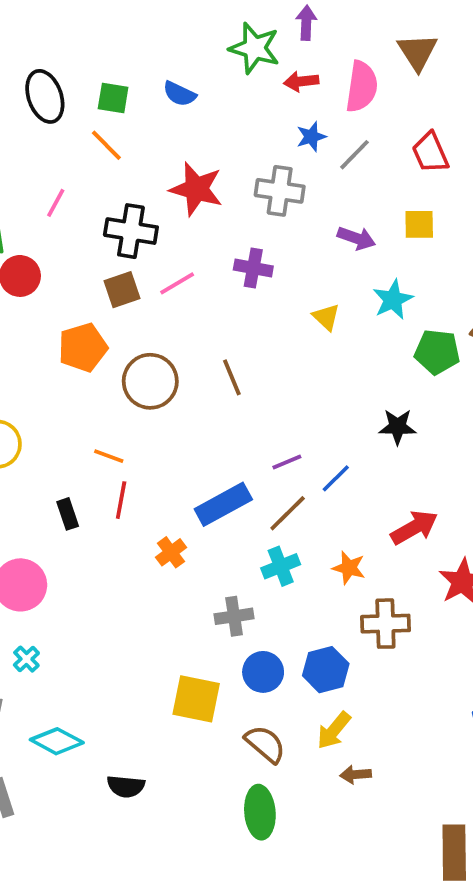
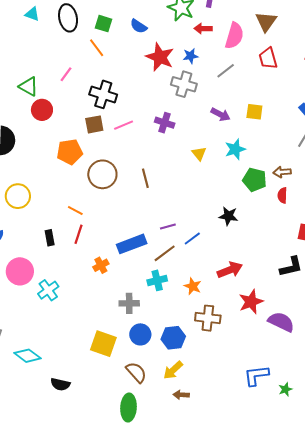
blue star: (311, 137) -> (191, 56), moved
red trapezoid: (430, 153) -> (268, 58), moved
red star: (196, 189) -> (160, 57), moved
cyan cross: (26, 659) -> (48, 290), moved, size x1.5

